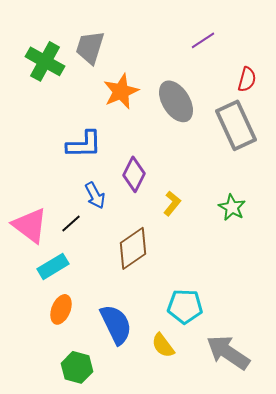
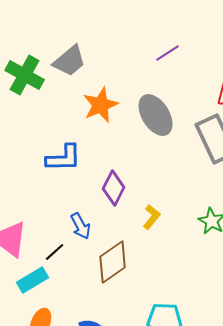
purple line: (203, 40) -> (168, 53), moved
gray trapezoid: (90, 47) -> (70, 61), turned -147
blue arrow: (95, 195) -> (81, 226), moved
black line: (71, 223) -> (55, 252), moved

